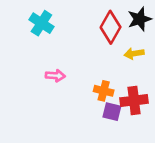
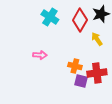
cyan cross: (41, 23) -> (50, 17), moved
yellow arrow: (134, 54) -> (97, 39), turned 64

